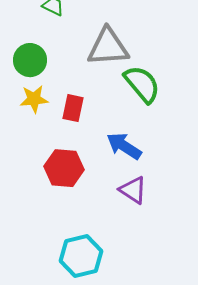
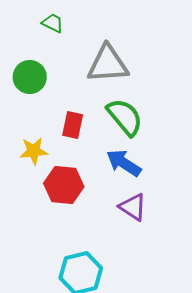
green semicircle: (142, 84) -> (125, 117), moved
yellow star: (34, 99) -> (34, 151), moved

